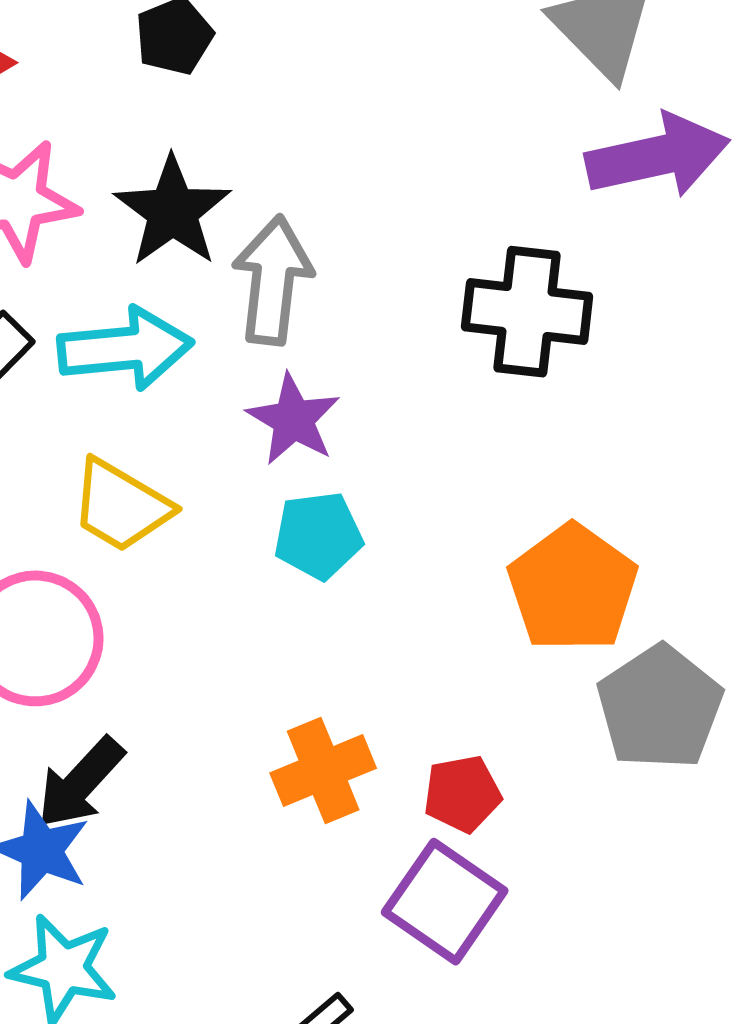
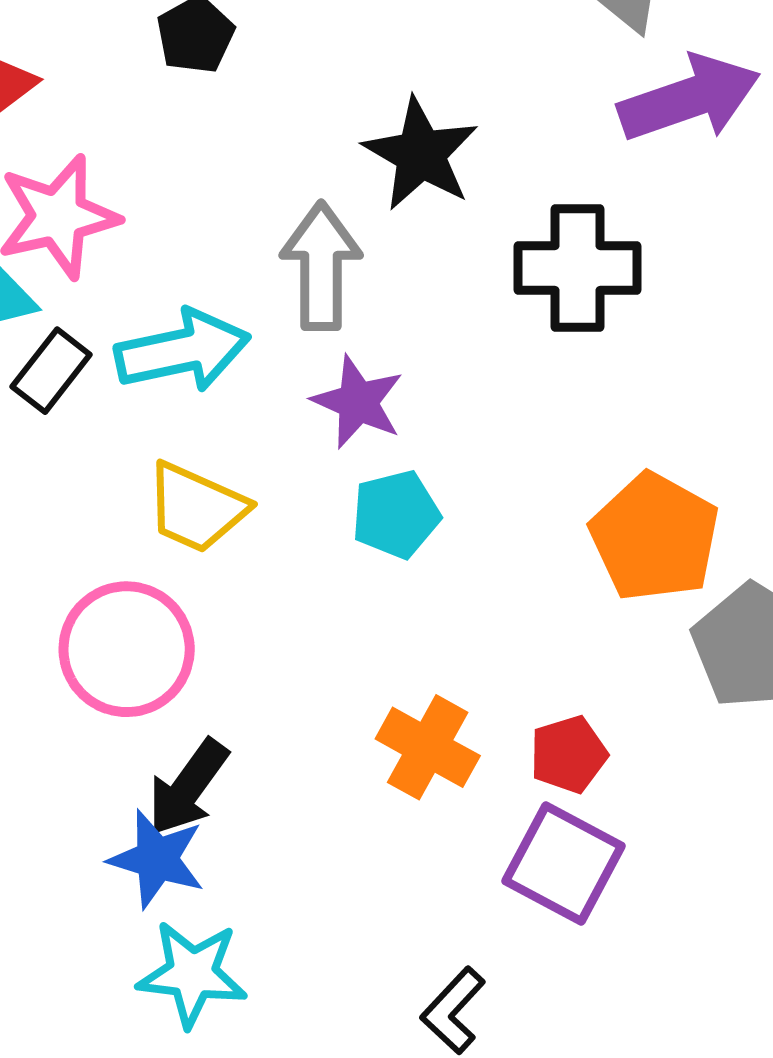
black star: (173, 211) -> (421, 154), moved
orange cross: (323, 771) -> (428, 747), turned -32

